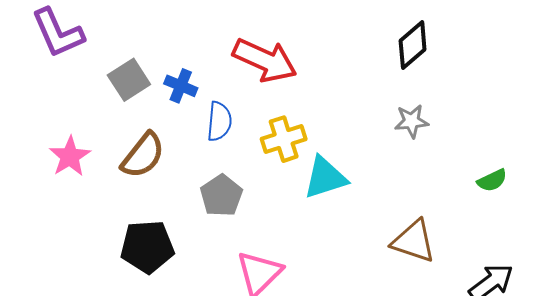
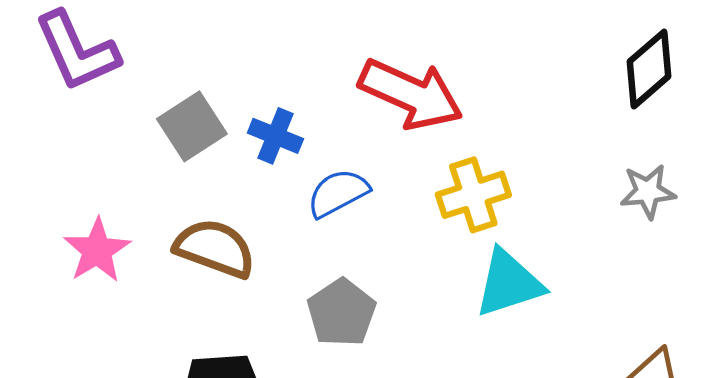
blue semicircle: (219, 121) -> (338, 193), turned -123
yellow cross: (284, 139) -> (473, 195), moved
brown semicircle: (143, 155) -> (215, 248), turned -108

